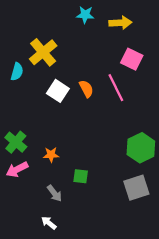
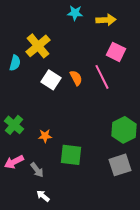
pink arrow: (17, 169) -> (14, 162), moved
green square: (81, 176) -> (71, 155), size x1.6
gray arrow: (54, 193) -> (37, 170), moved

